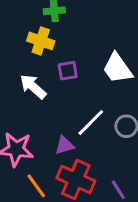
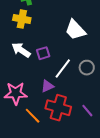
purple square: (68, 71) -> (43, 53), moved

